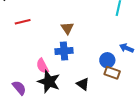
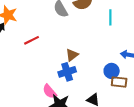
red line: (23, 22) -> (31, 40), moved
brown triangle: (67, 28) -> (72, 55), moved, turned 40

